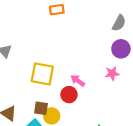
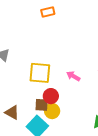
red circle: (69, 95) -> (51, 96), moved

